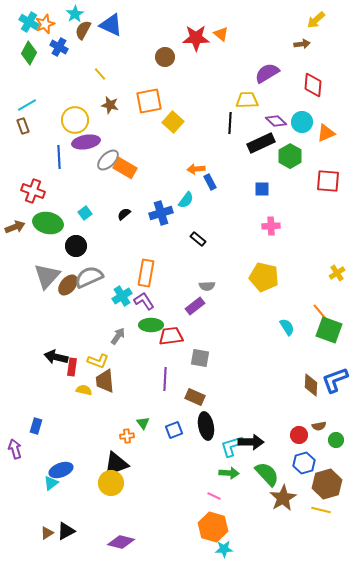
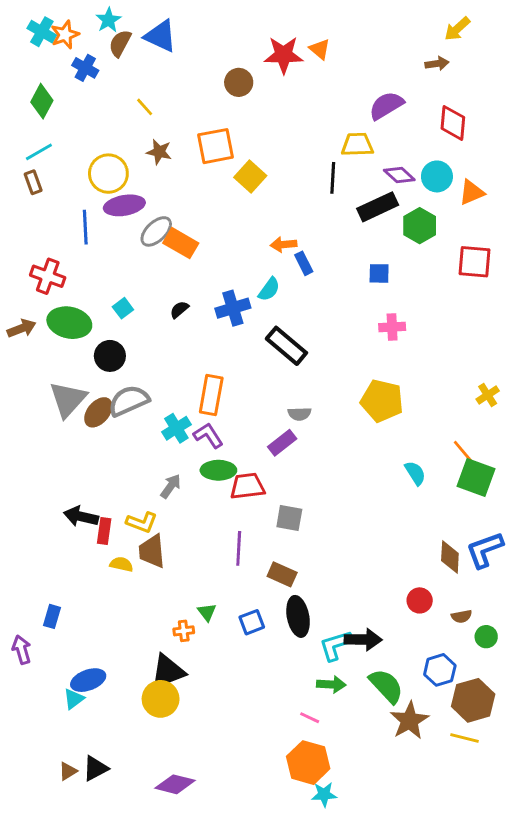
green diamond: (29, 53) -> (42, 101), moved
black rectangle: (198, 239) -> (286, 346), size x1.8
red circle: (299, 435) -> (420, 600), moved

